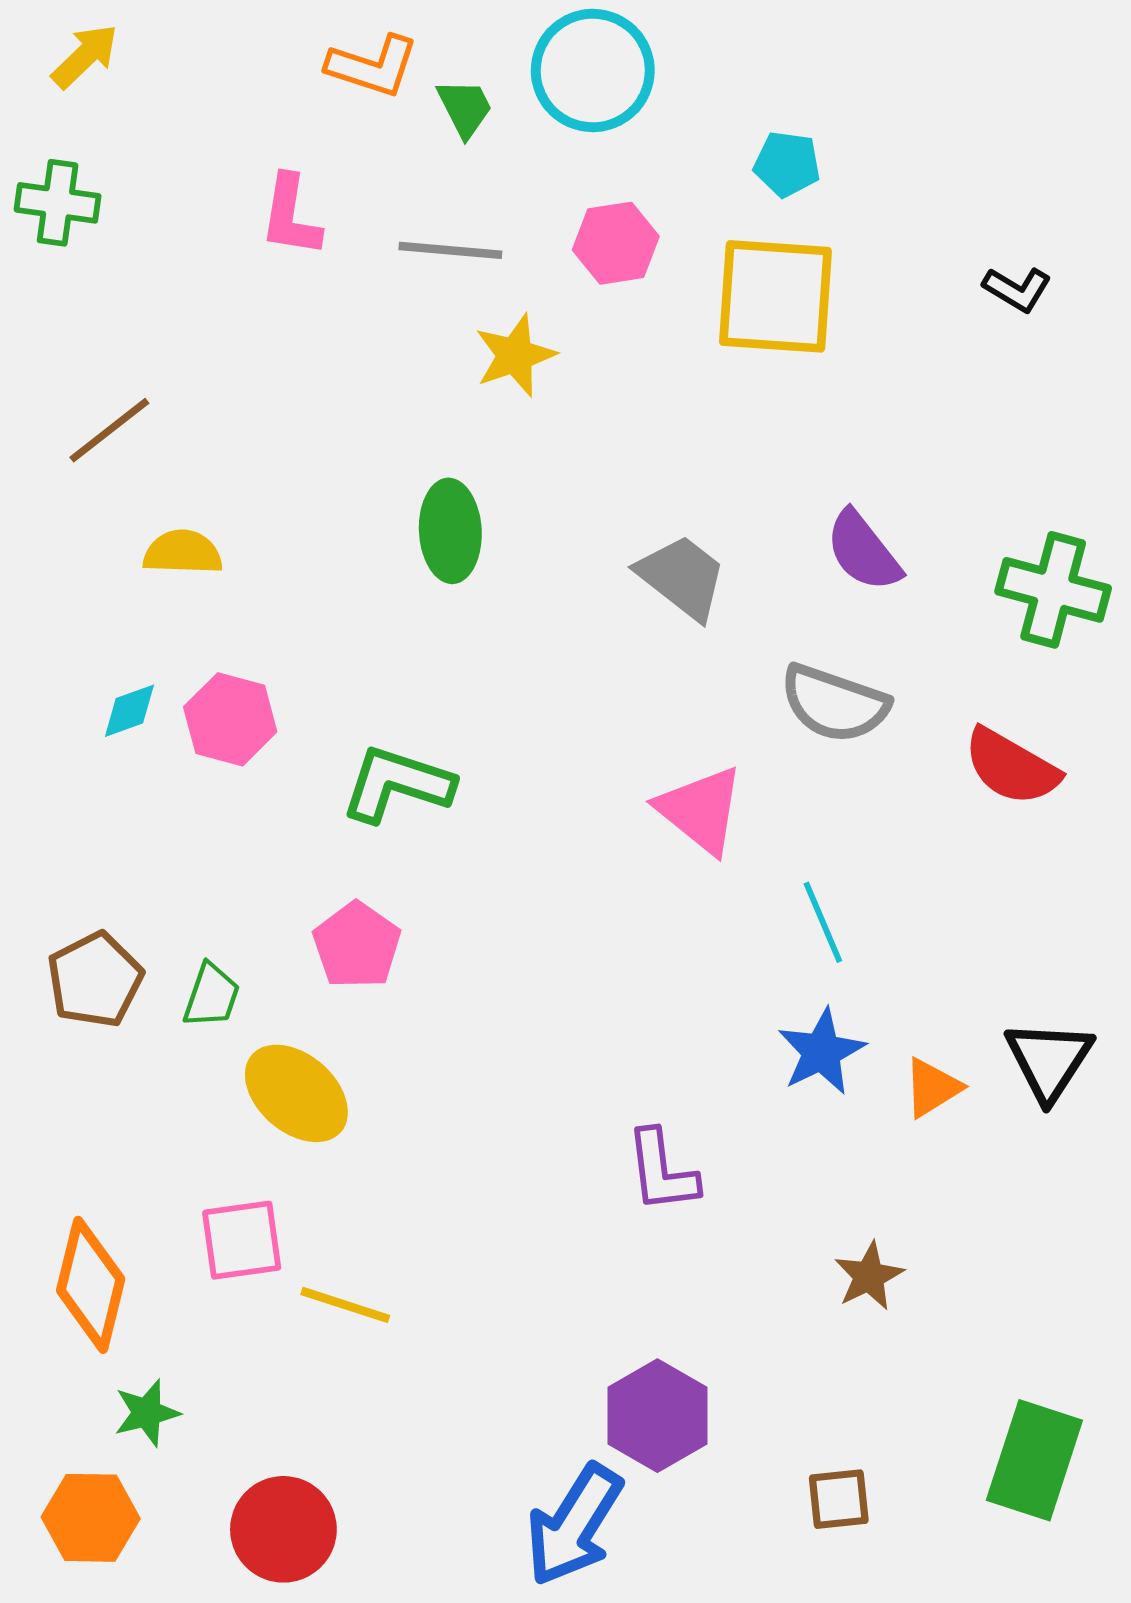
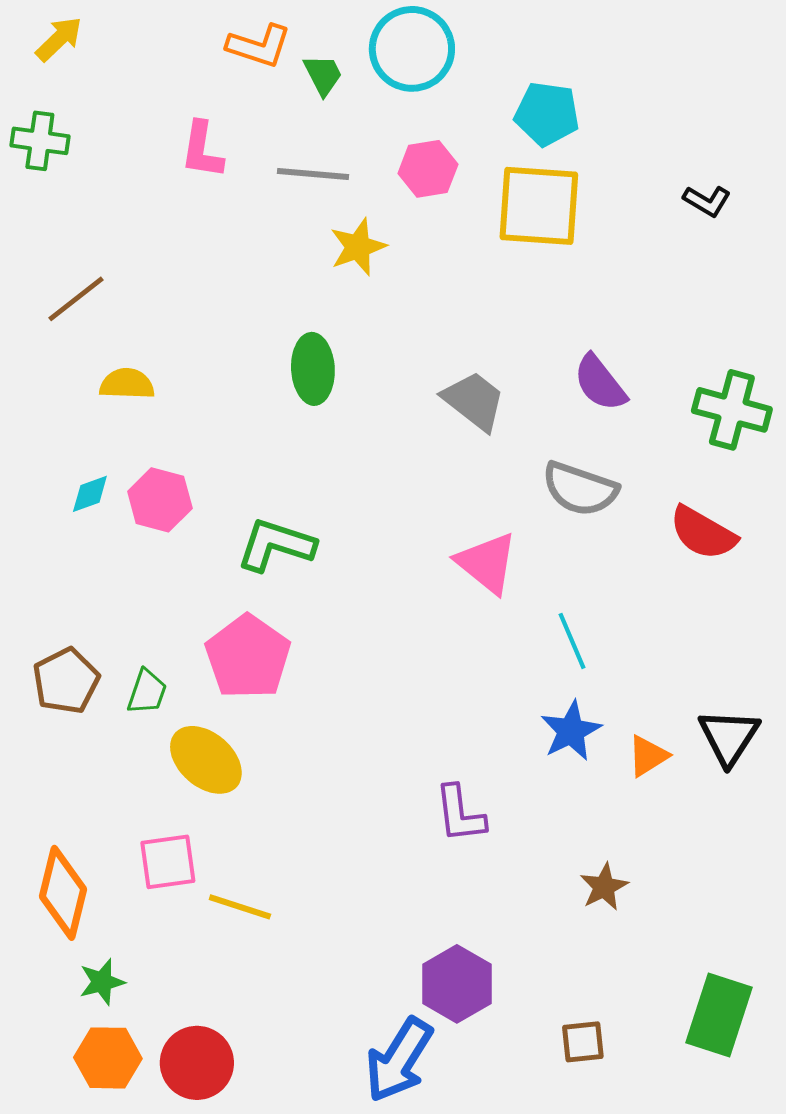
cyan pentagon: (787, 164) -> (547, 114), size x1.4
pink pentagon: (357, 945) -> (248, 657), size x1.4
orange hexagon: (91, 1518) -> (108, 1058), moved

